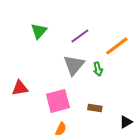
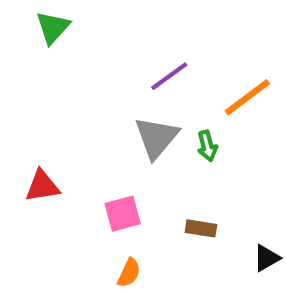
green triangle: (39, 31) -> (53, 28), moved
pink square: (58, 101) -> (123, 214), size x0.7

